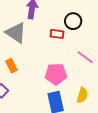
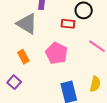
pink pentagon: (56, 74) -> (57, 53), moved, turned 30

